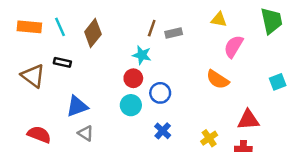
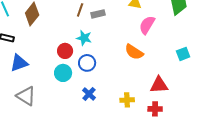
cyan star: (142, 55) -> (84, 38), moved
blue triangle: (77, 106) -> (19, 63), moved
gray triangle: (86, 133) -> (26, 96), size x1.5
yellow cross: (209, 138) -> (127, 100), turned 32

